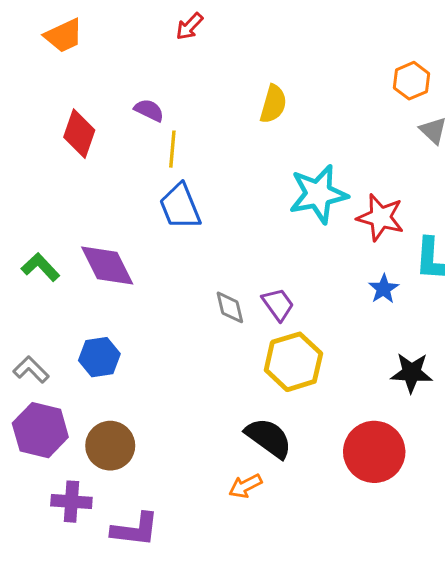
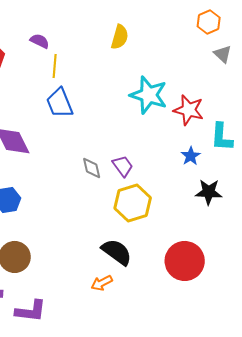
cyan star: (318, 194) -> (149, 95), turned 30
black star: (411, 373) -> (209, 192), moved

